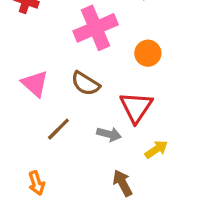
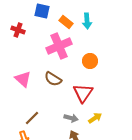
brown line: (58, 129) -> (32, 118), moved
gray arrow: (109, 134) -> (71, 118), moved

